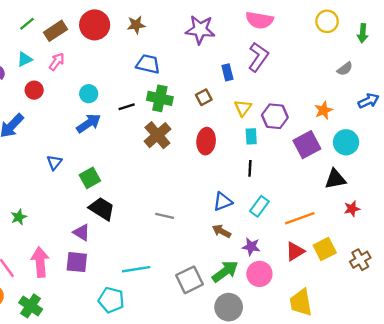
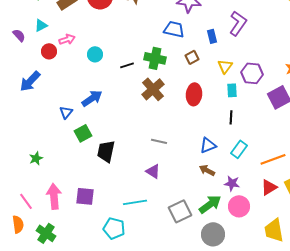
pink arrow: (57, 62) -> (67, 39), moved, turned 35
blue trapezoid: (148, 64) -> (174, 29), moved
blue arrow: (89, 123) -> (92, 98), moved
green square: (90, 178) -> (83, 133), moved
black trapezoid: (102, 209) -> (106, 151), turned -110
gray line: (165, 216) -> (159, 141), moved
purple triangle: (82, 232) -> (153, 171), moved

